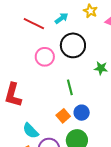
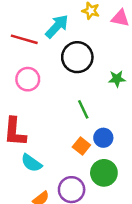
cyan arrow: (62, 18) -> (57, 26), size x1.5
pink circle: (45, 57) -> (28, 79), moved
cyan semicircle: (31, 131) -> (31, 163), moved

